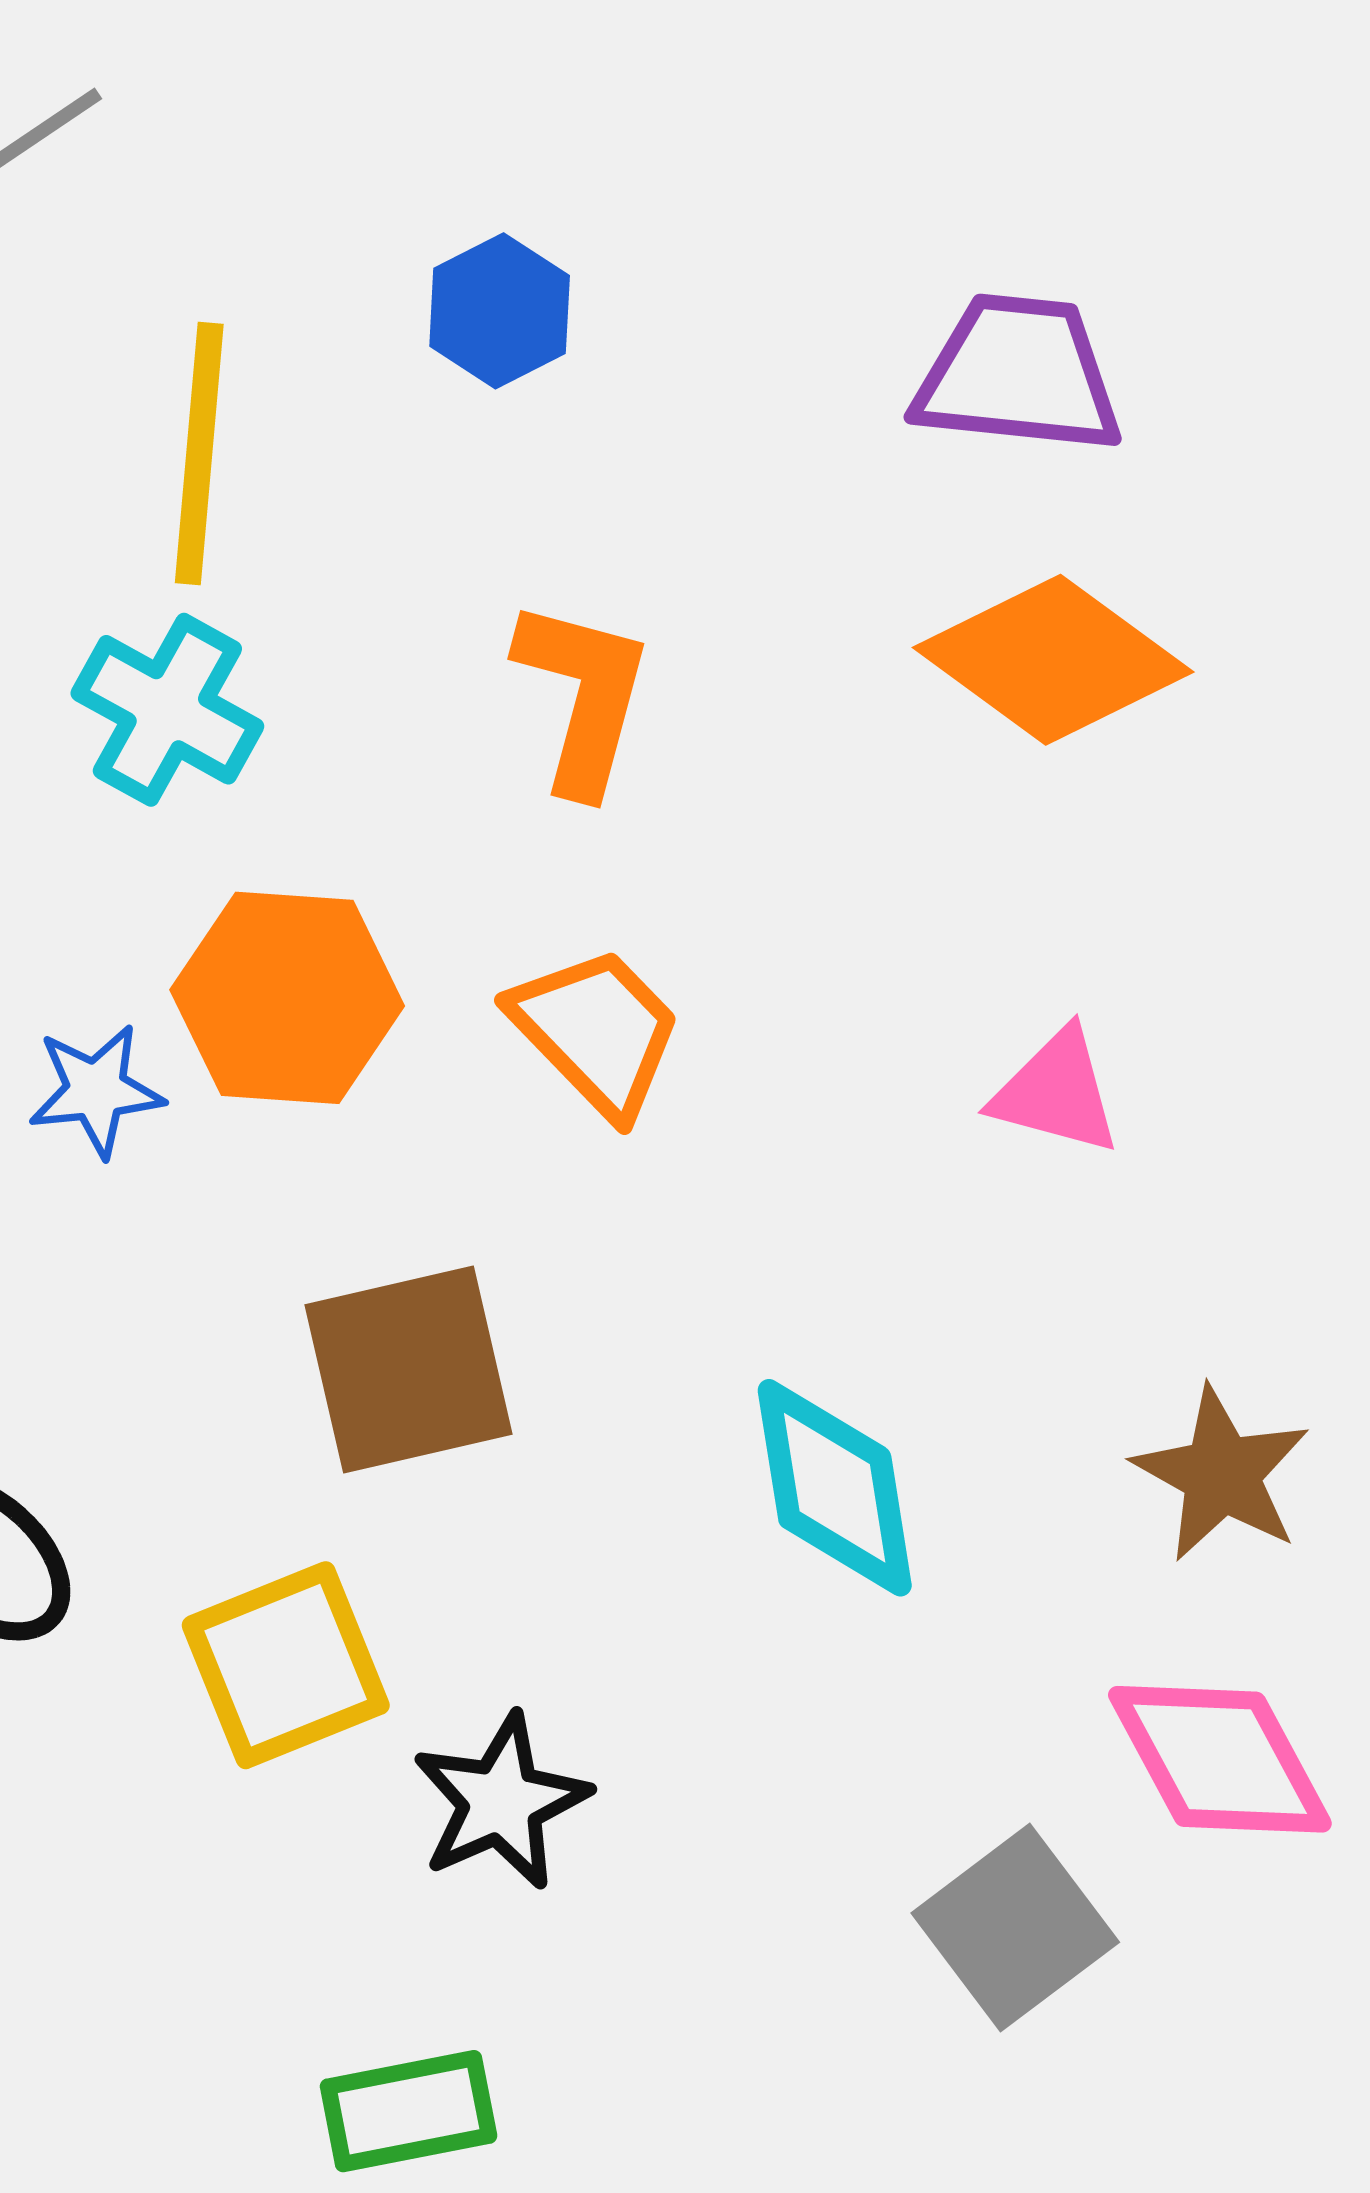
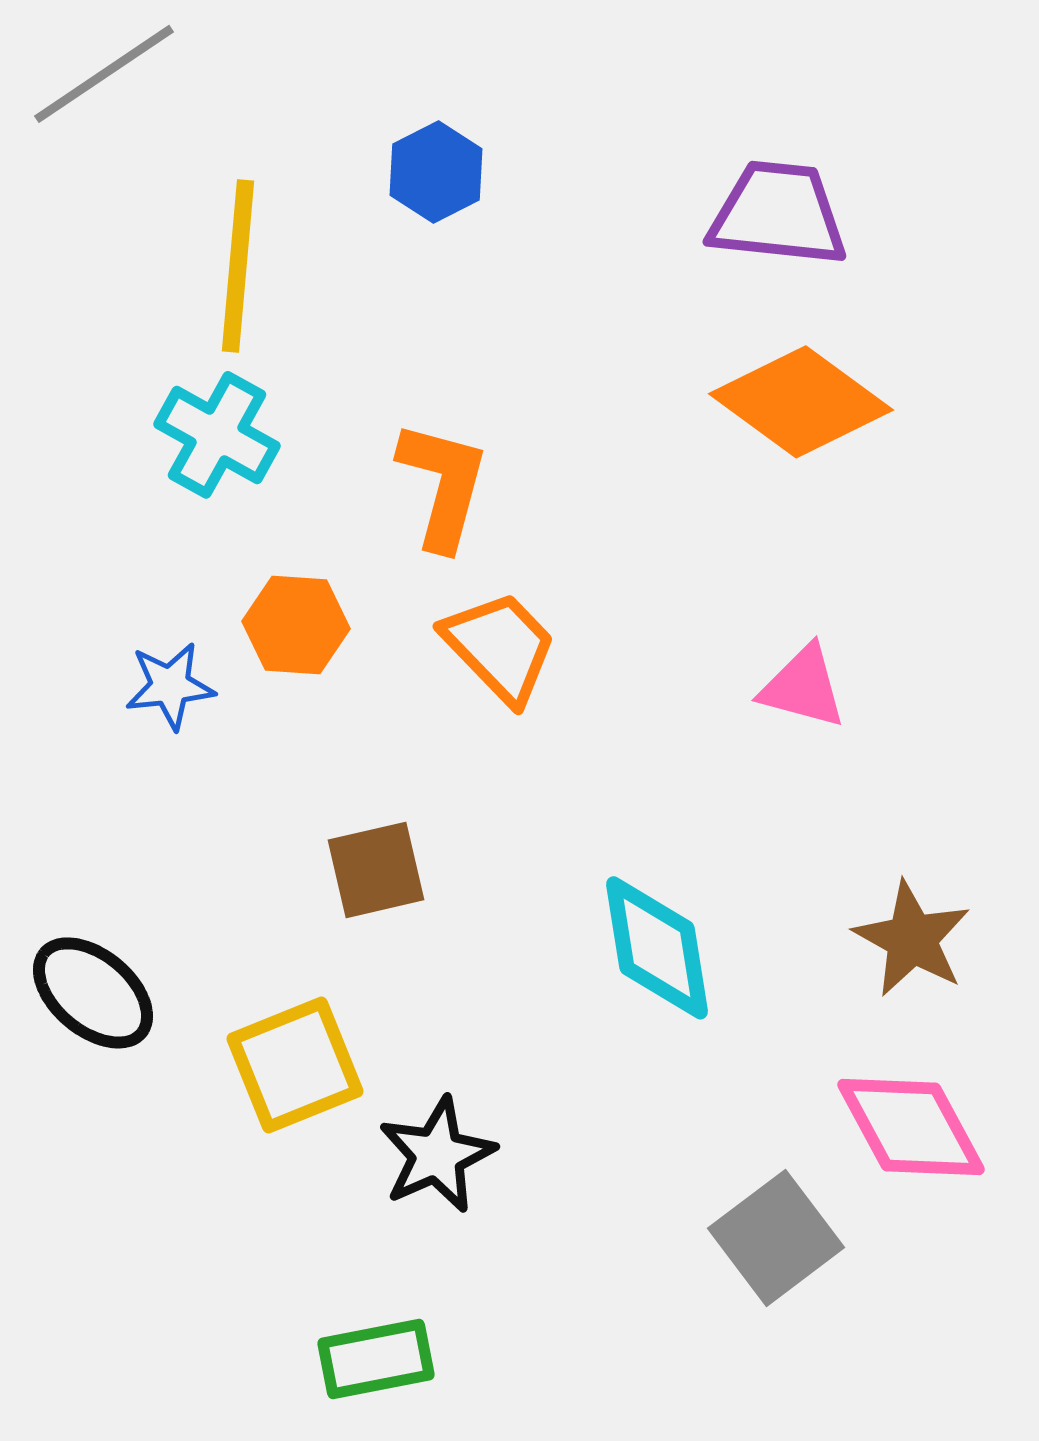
orange L-shape: (583, 696) -> (443, 485), moved
orange hexagon: (287, 998) -> (296, 625), size x0.7
brown square: (409, 1369) -> (376, 870), size x0.7

